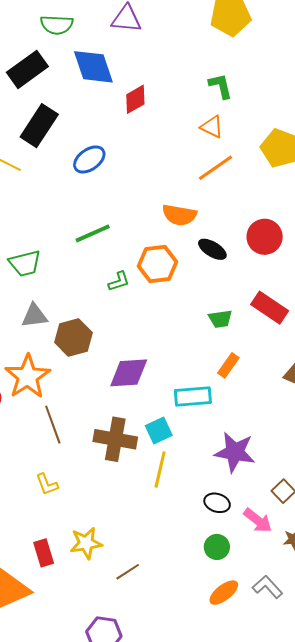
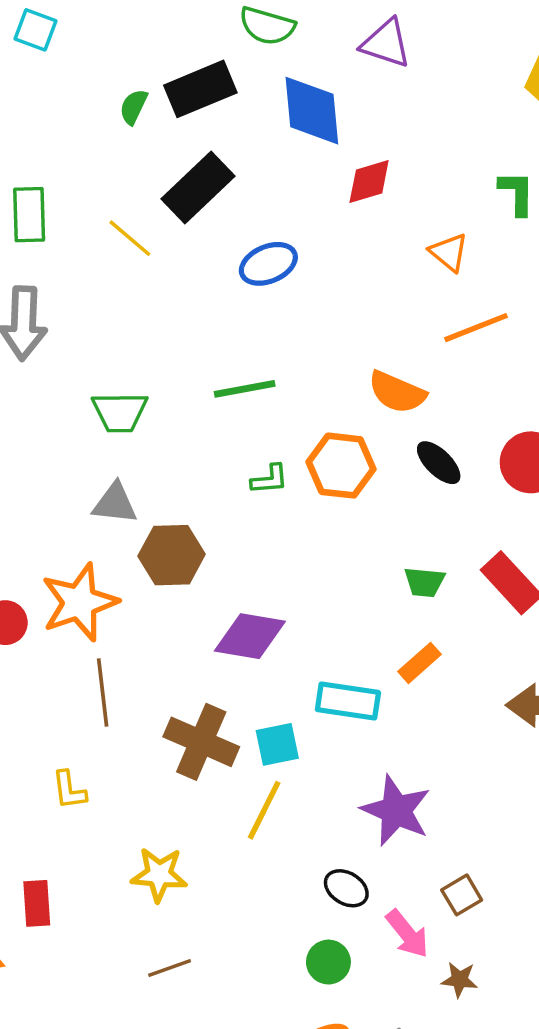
orange triangle: (212, 127) -> (449, 252), moved
yellow star: (86, 543) -> (159, 875), moved

